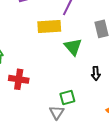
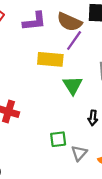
gray triangle: (57, 112) -> (79, 153), moved

